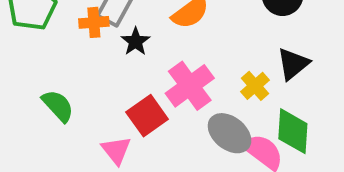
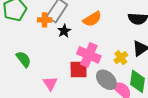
pink cross: (190, 86) -> (89, 55), turned -35
red square: (147, 116) -> (79, 70), moved, turned 30

